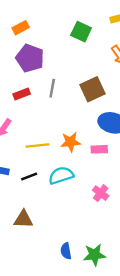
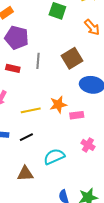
red rectangle: (22, 94) -> (13, 68), turned 40
pink rectangle: (99, 149) -> (77, 115), moved
cyan semicircle: (61, 175) -> (54, 157), moved

